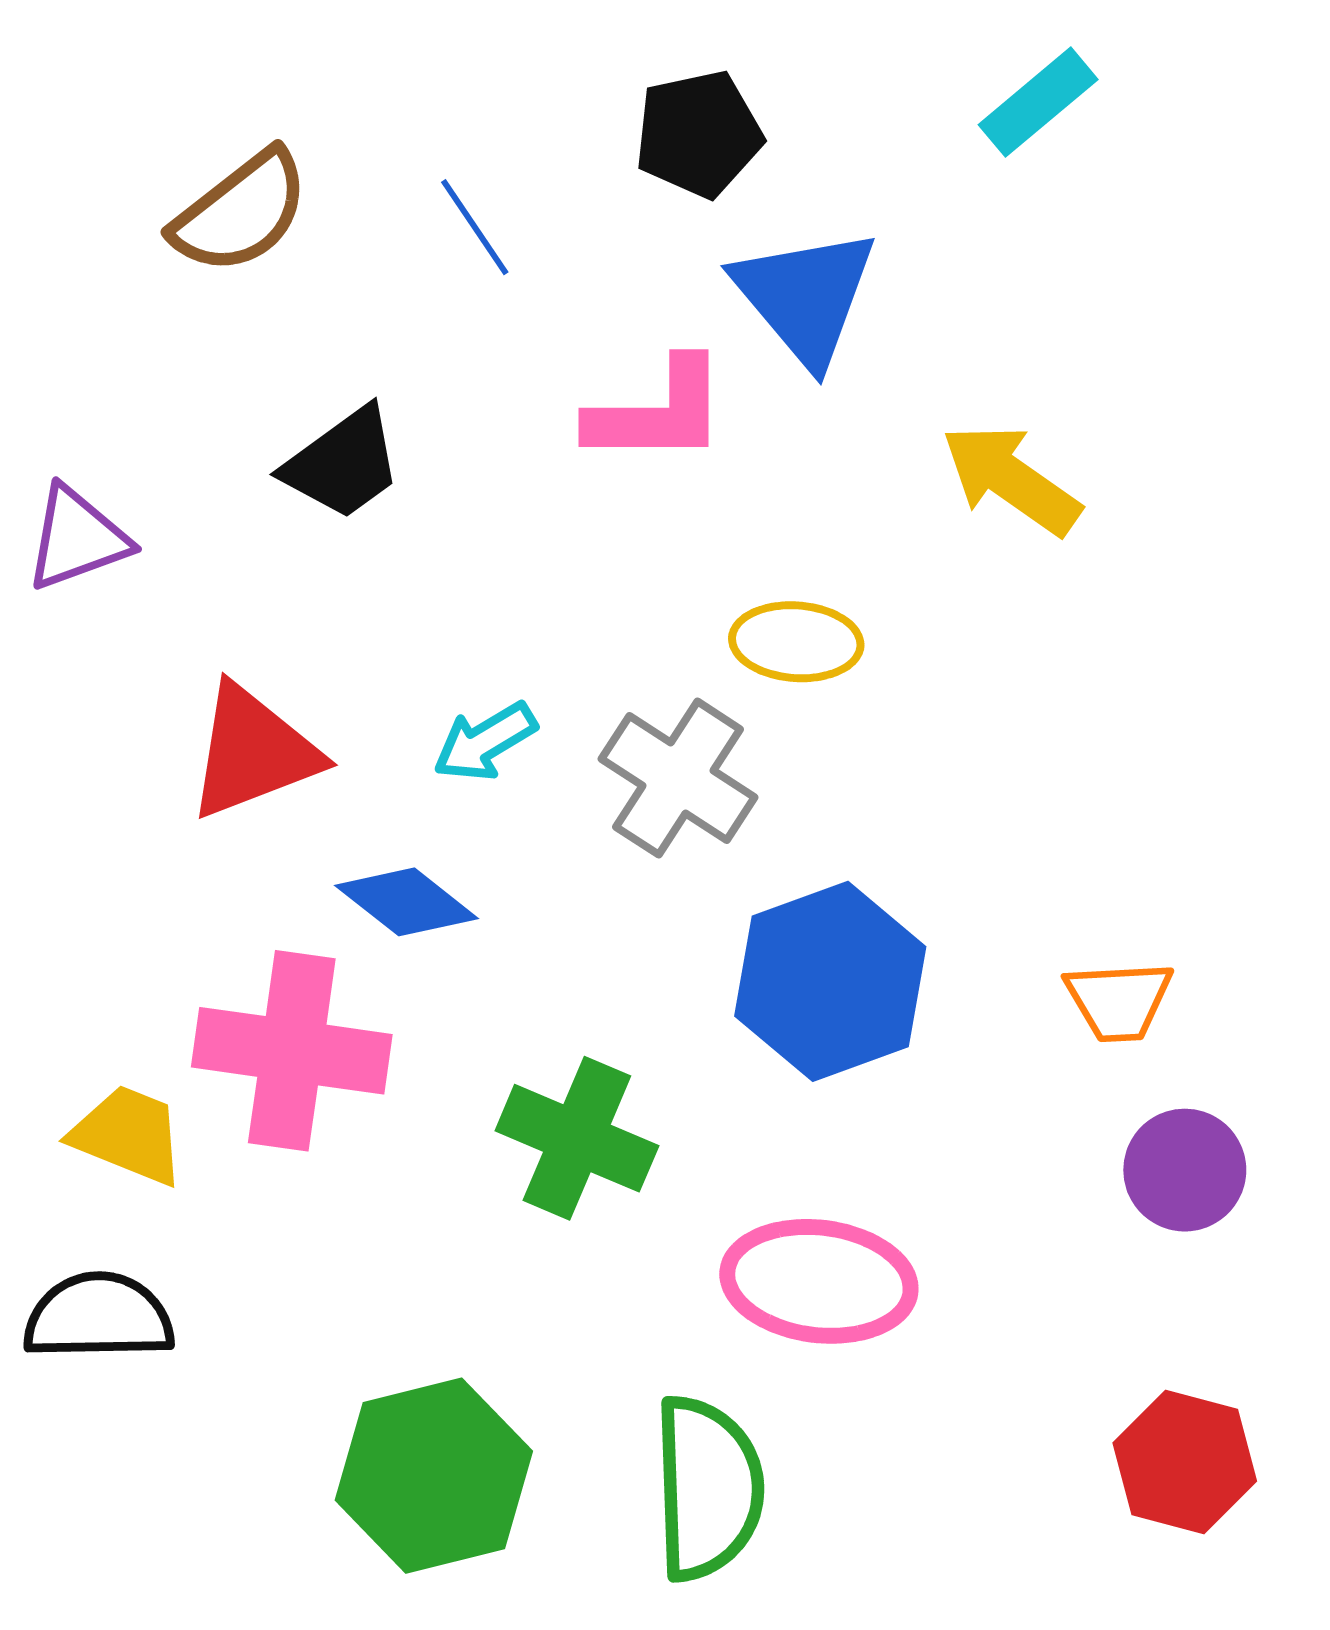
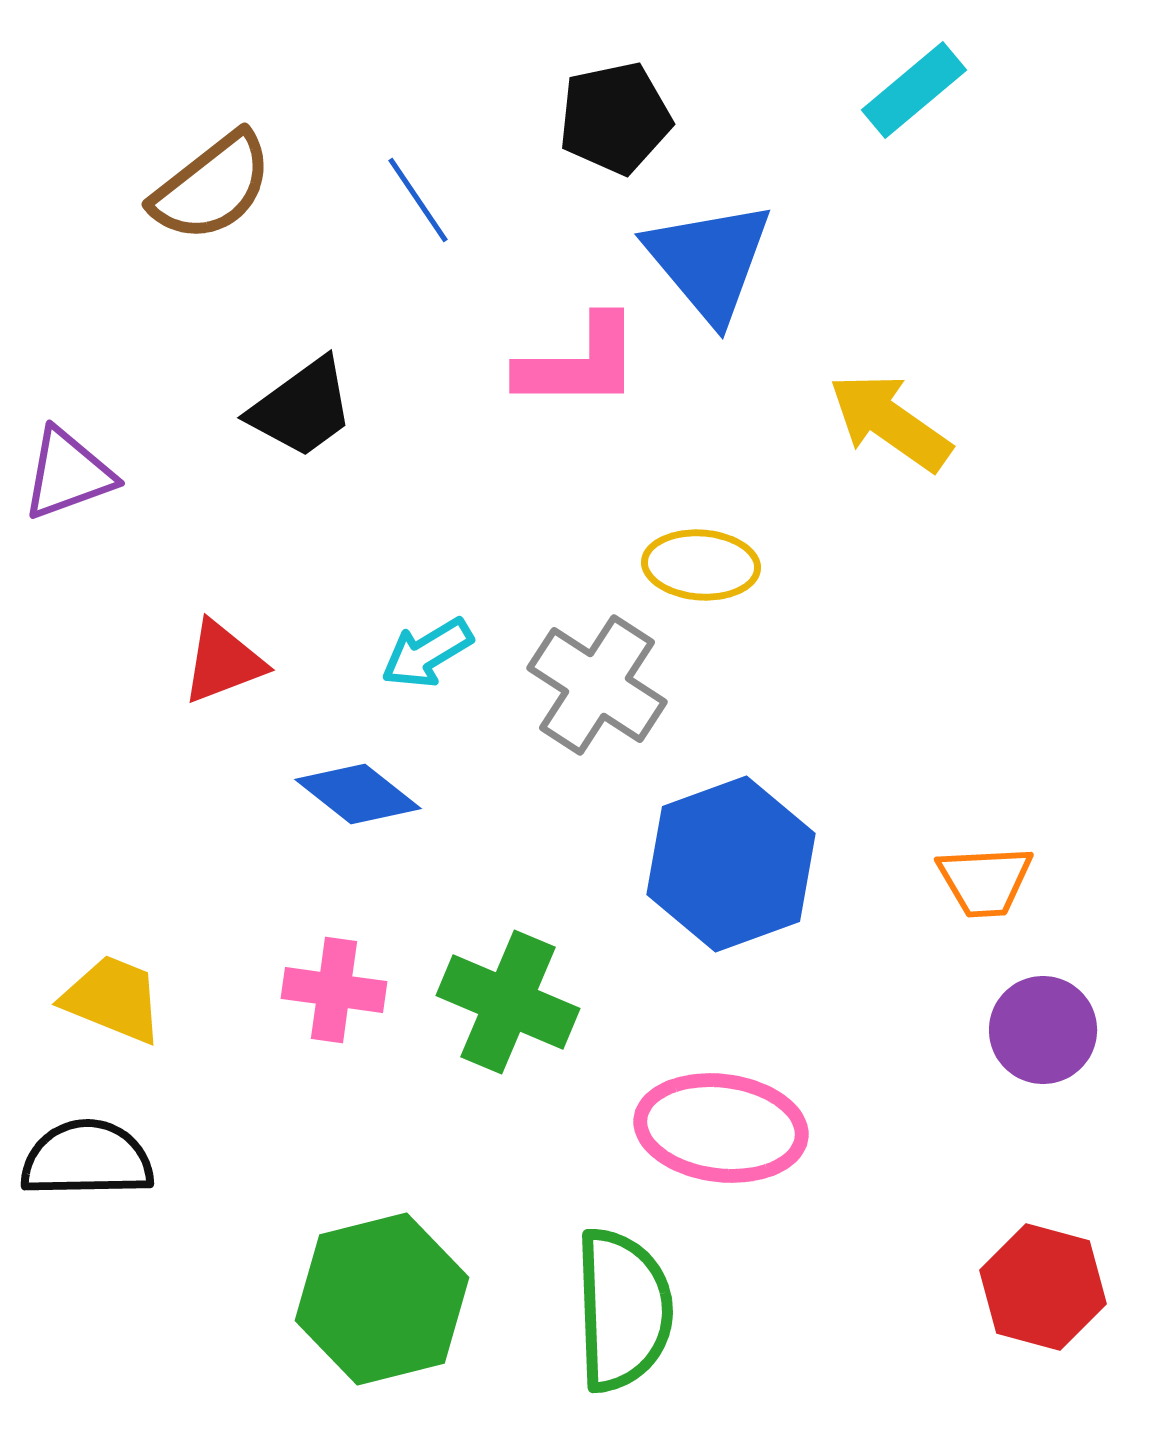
red triangle: (253, 752) -> (223, 662), size x0.7
pink cross: (292, 1051) -> (334, 990), moved, size x0.6

